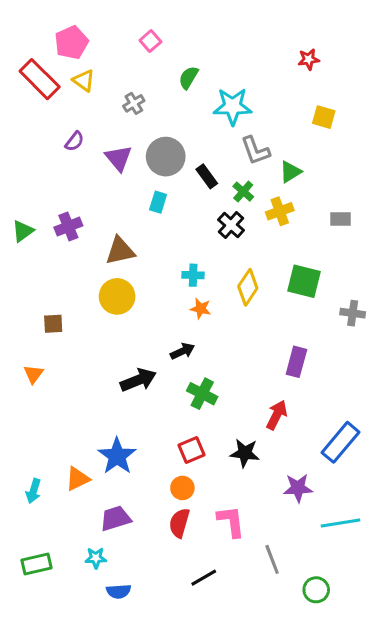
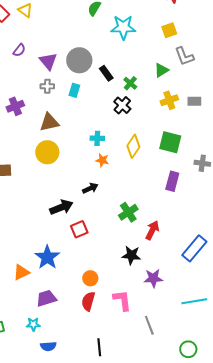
gray cross: (134, 103) -> (47, 86), moved, turned 32
yellow square: (324, 117) -> (169, 30), moved, turned -35
gray L-shape: (255, 150) -> (184, 56), moved
yellow cross: (280, 211) -> (169, 100), moved
purple rectangle: (296, 362) -> (172, 181), moved
green cross: (202, 394) -> (128, 212), moved, turned 30
red square: (192, 450) -> (79, 229), moved
purple star: (298, 488) -> (153, 278), moved
black line: (204, 578) -> (99, 347), moved, turned -66
green circle: (316, 590) -> (188, 349), moved

